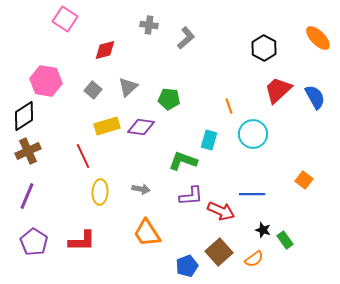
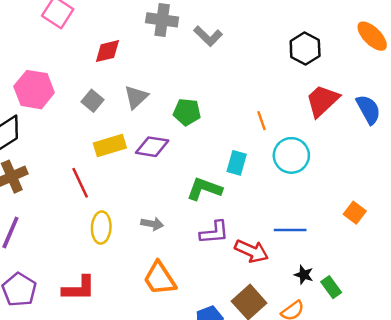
gray cross: (149, 25) -> (162, 20), size x1.4
gray L-shape: (186, 38) -> (208, 36), turned 85

